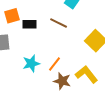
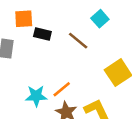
cyan star: (31, 63) -> (36, 96), moved

